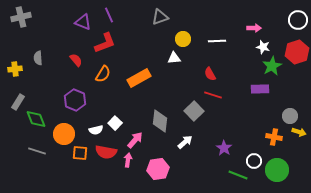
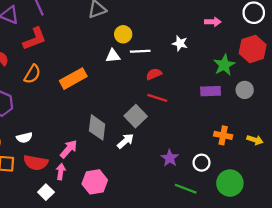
pink arrow: (254, 28) -> (213, 22), moved
white line: (217, 41) -> (140, 51), moved
white star: (263, 47) -> (180, 43), moved
red semicircle: (210, 74) -> (154, 74), turned 96
gray circle: (290, 116) -> (245, 90), moved
white square: (115, 123) -> (46, 192), moved
orange cross: (274, 137) -> (223, 135), moved
white arrow: (185, 142) -> (125, 141), moved
white circle: (254, 161) -> (202, 163), moved

